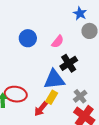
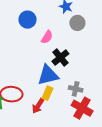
blue circle: (28, 38) -> (27, 20), moved
gray cross: (80, 96) -> (76, 89), turned -32

